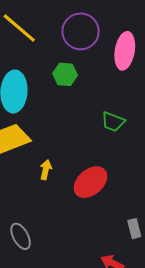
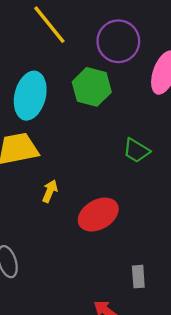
green hexagon: (65, 74) -> (92, 87), size x1.4

